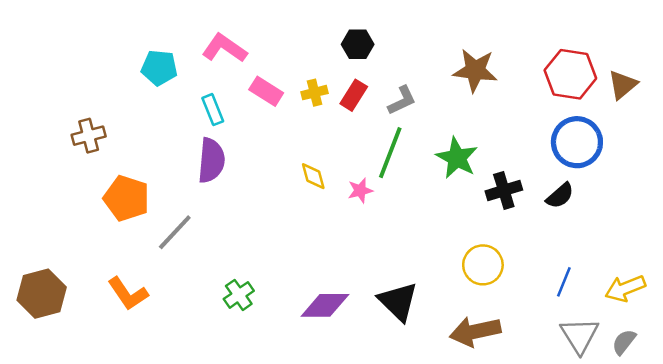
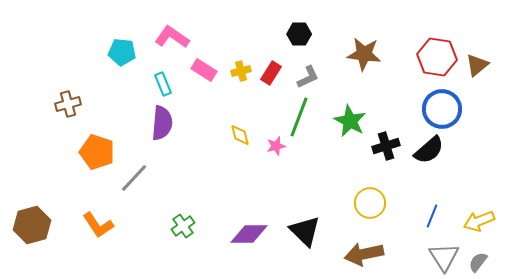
black hexagon: (358, 44) -> (299, 34), moved
black semicircle: (560, 196) -> (429, 150), size x1.4

